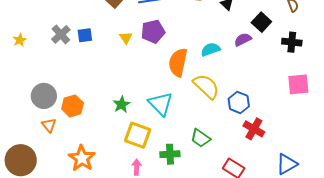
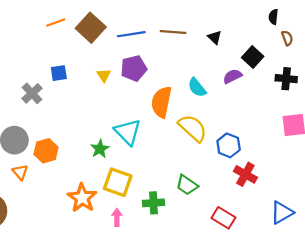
gray cross: (61, 34) -> (32, 93), moved
cyan semicircle: (210, 49) -> (197, 87), turned -108
cyan triangle: (161, 104) -> (128, 132), moved
orange star: (82, 158) -> (82, 198), moved

